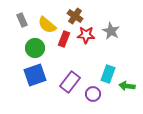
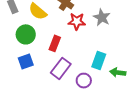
red rectangle: (64, 39) -> (55, 43), moved
blue square: (35, 75) -> (26, 61), size x0.7

